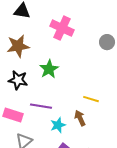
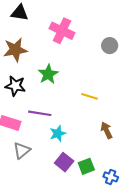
yellow line: (91, 99) -> (90, 96), moved
brown arrow: (80, 118) -> (106, 130), moved

